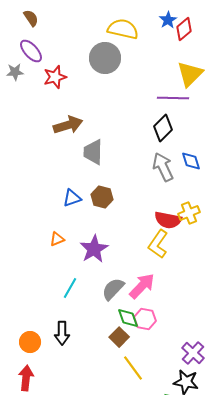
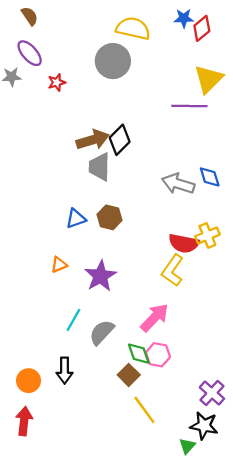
blue star: (168, 20) -> (184, 18), turned 30
red star: (55, 77) -> (57, 82), size x0.7
brown arrow: (68, 125) -> (93, 140), moved
black diamond: (163, 128) -> (120, 140), moved
gray arrow: (163, 167) -> (178, 184), turned -48
gray semicircle: (113, 289) -> (102, 332), moved

